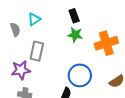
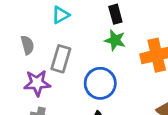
gray semicircle: (15, 29) -> (27, 45), moved
blue circle: (80, 75) -> (100, 83), moved

